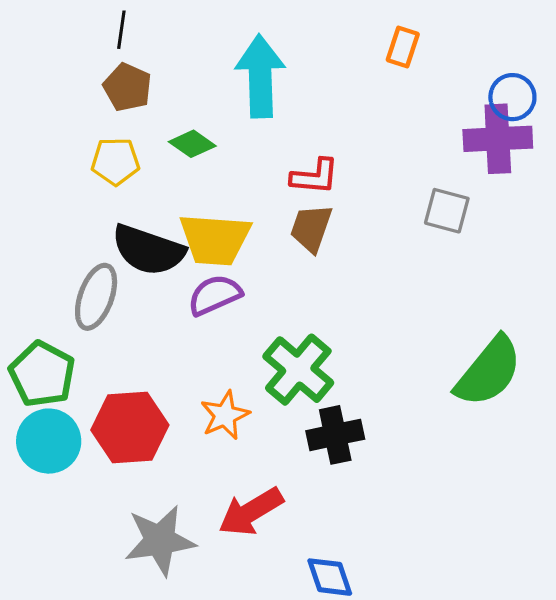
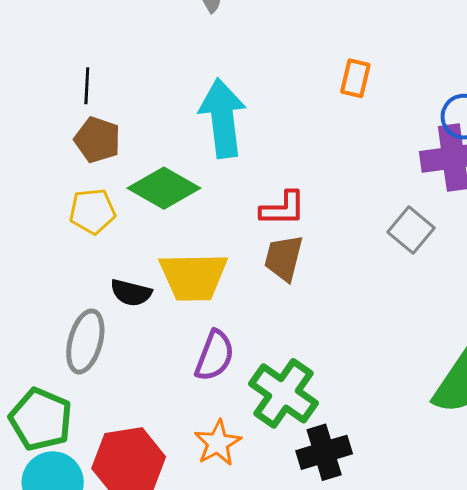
green diamond: (192, 144) -> (164, 188), size x1.6
gray square: (447, 211) -> (411, 230), turned 30
black semicircle: (148, 250) -> (131, 293), size x0.6
purple semicircle: (215, 295) -> (215, 356), moved, turned 140

